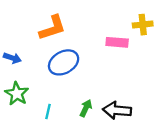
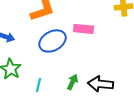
pink rectangle: (117, 42) -> (84, 29), moved

